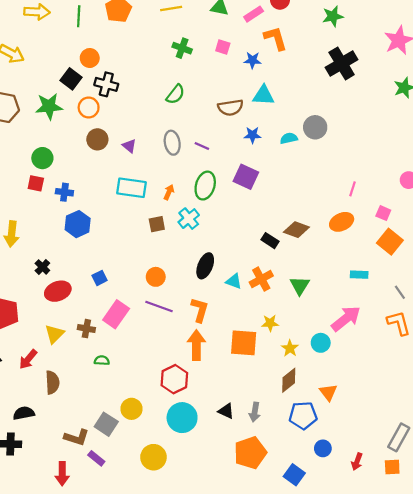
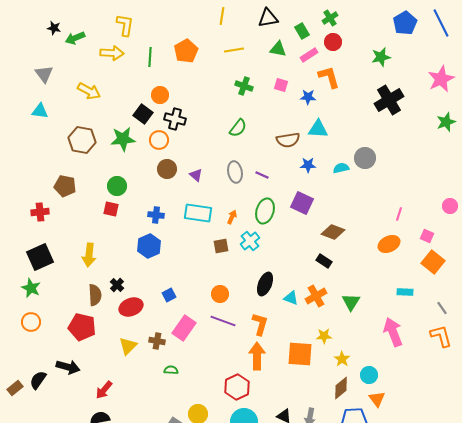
blue cross: (64, 192) -> (156, 215), moved
brown diamond: (296, 230) -> (333, 232), moved
pink arrow: (346, 319) -> (393, 332), turned -72
cyan circle: (321, 343) -> (369, 375), moved
red arrow: (28, 359) -> (104, 390), moved
brown semicircle: (52, 382) -> (95, 295), moved

